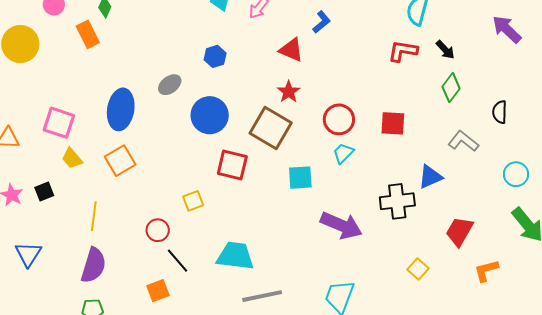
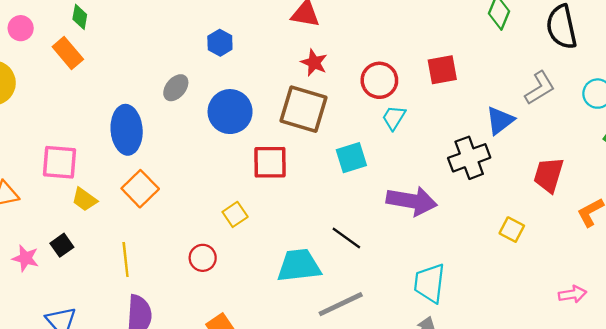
black semicircle: (500, 112) -> (562, 27), size x1.6
gray L-shape: (463, 141) -> (540, 88), moved, turned 124
black line: (177, 261) -> (346, 238), moved

